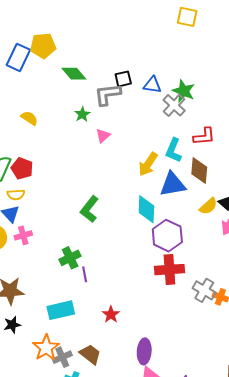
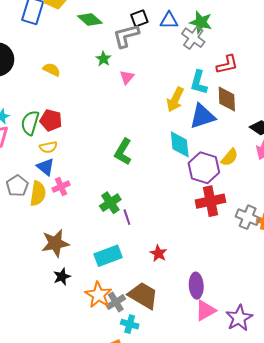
yellow semicircle: (208, 206) -> (230, 157), moved
brown trapezoid: (90, 354) -> (143, 296), size x1.4

